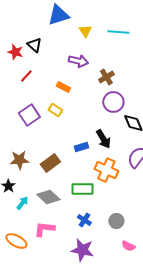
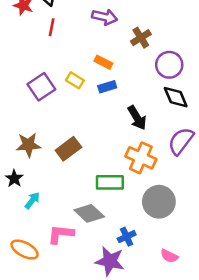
red line: (26, 76) -> (52, 27), moved, turned -32
orange rectangle: (63, 87) -> (103, 62), moved
purple circle: (113, 102) -> (169, 65), moved
blue rectangle: (81, 147) -> (107, 87), moved
gray diamond: (48, 197) -> (89, 213), moved
blue cross: (84, 220) -> (127, 237), moved, turned 32
gray circle: (116, 221) -> (159, 202), moved, size x1.6

